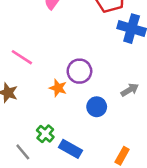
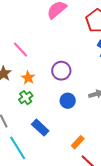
orange star: (58, 88) -> (28, 78), moved
green cross: (45, 134) -> (26, 98), moved

